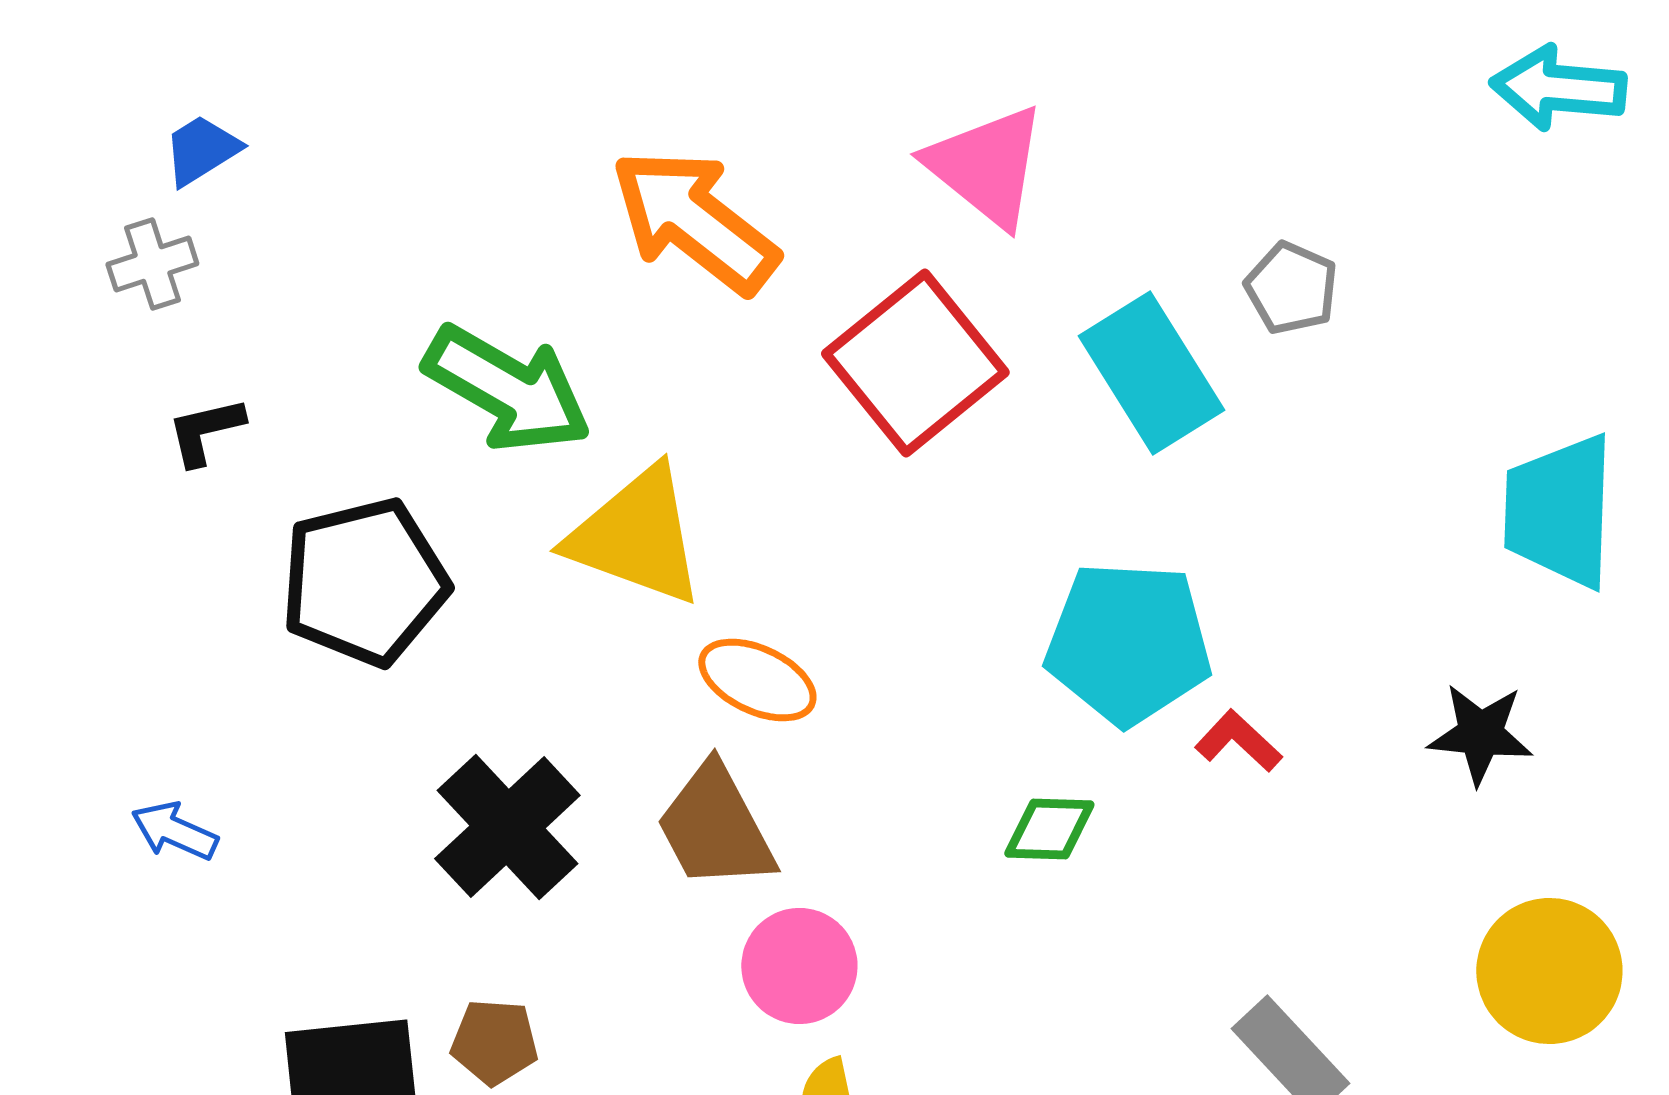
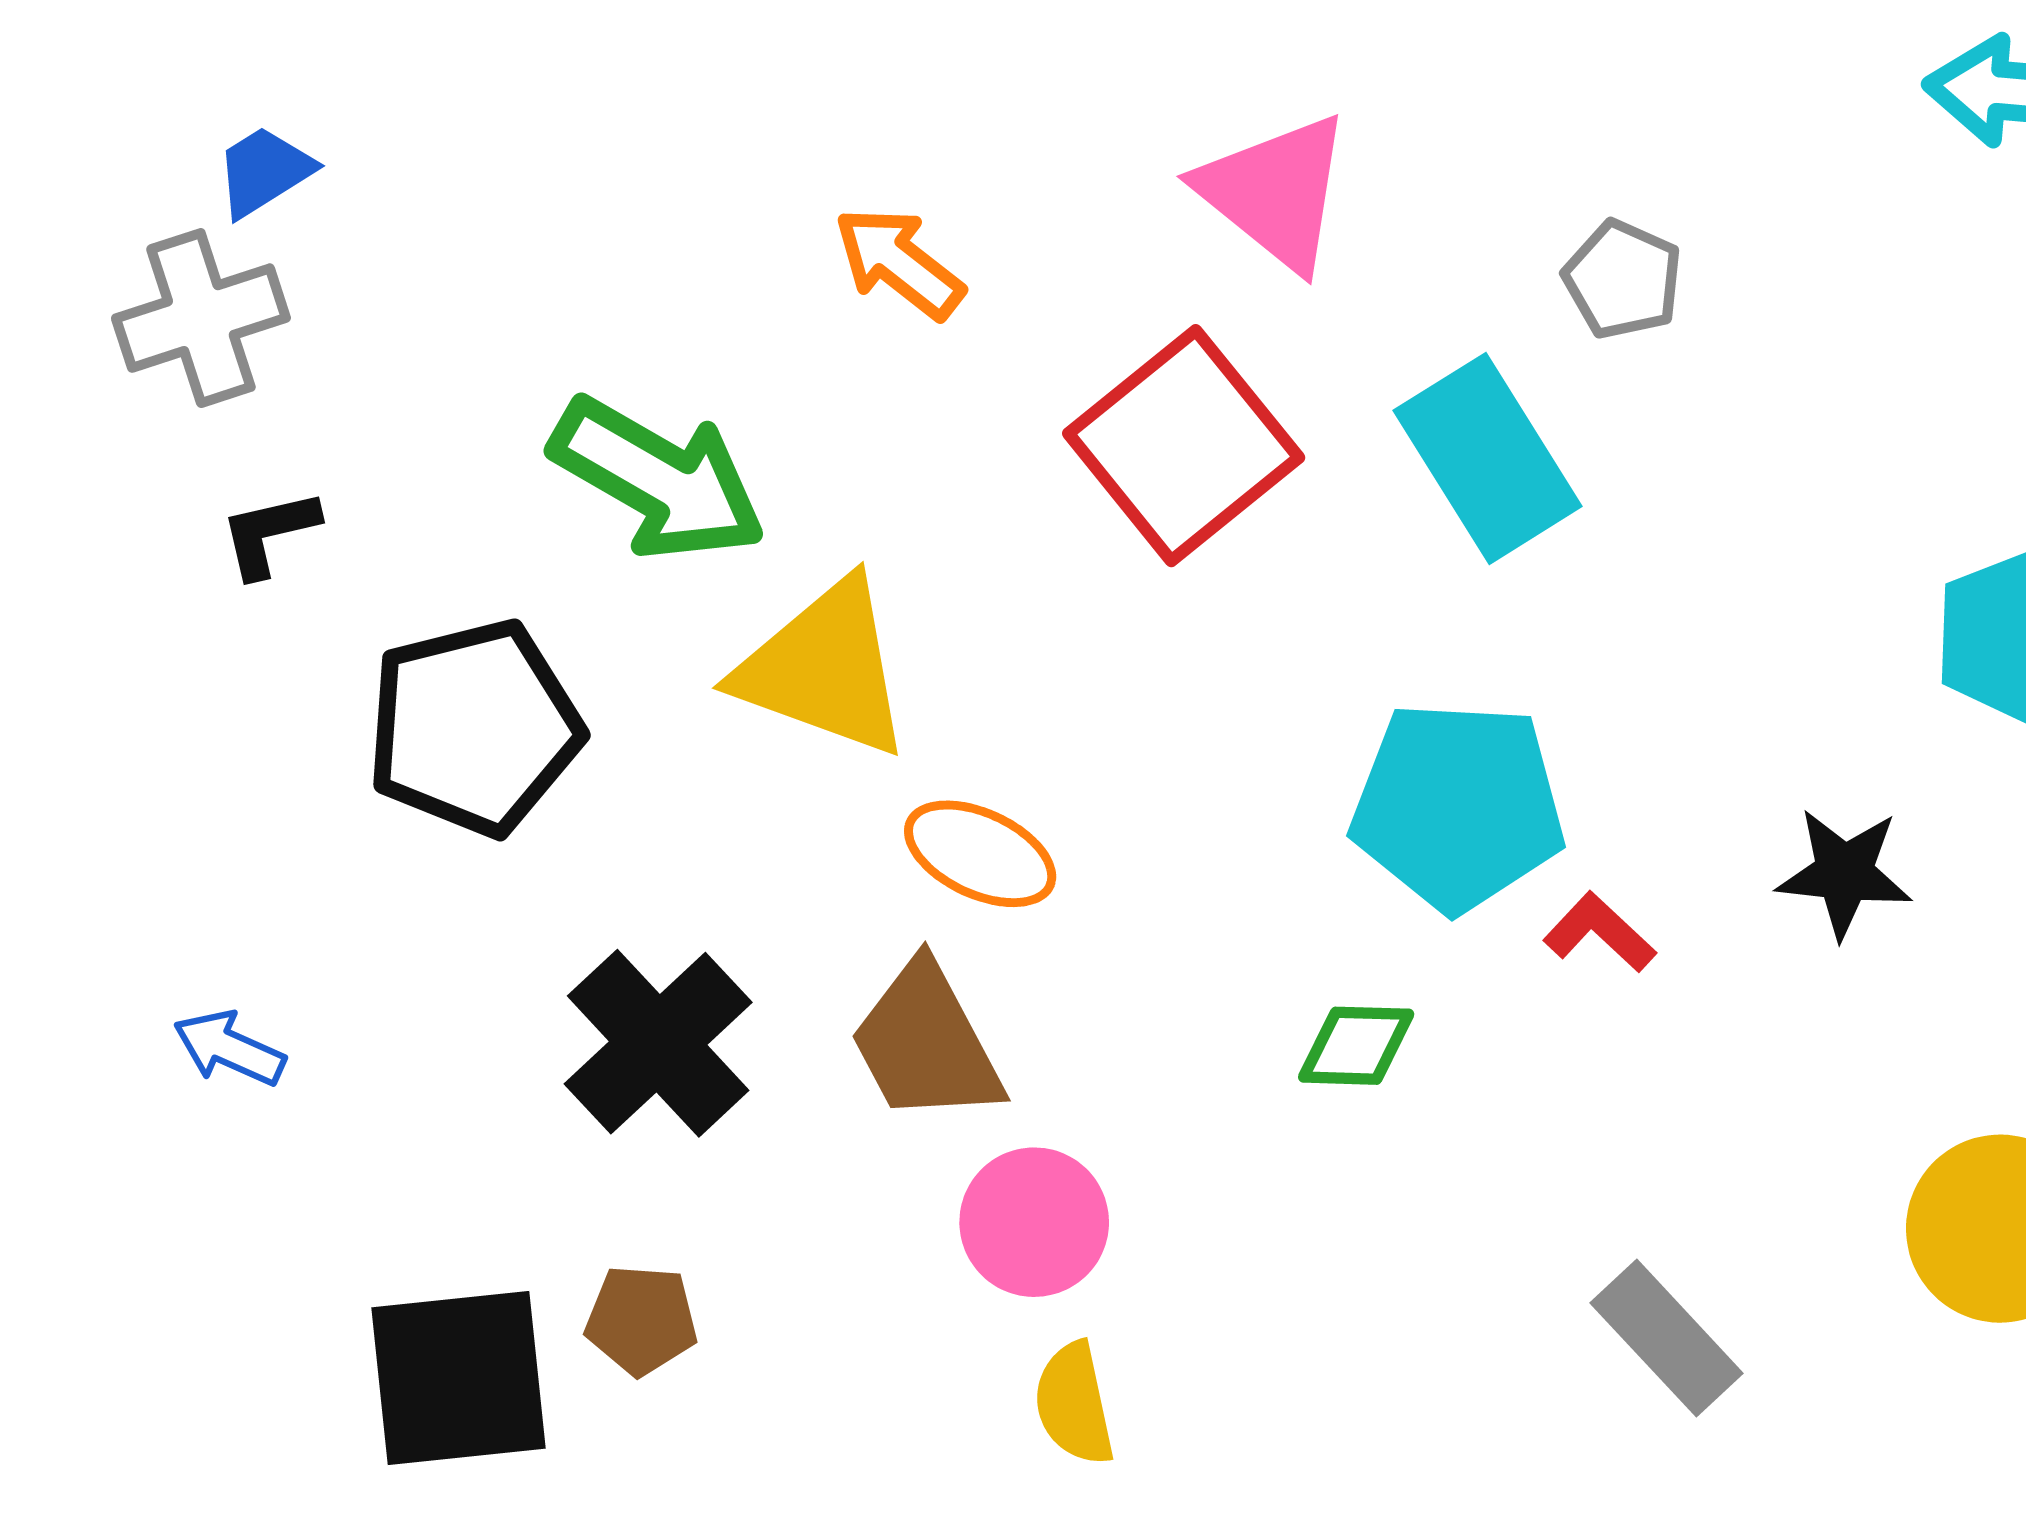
orange arrow: (694, 221) -> (899, 263), size x0.6
gray cross: (152, 264) -> (201, 318), size x1.5
gray pentagon: (1291, 288) -> (1623, 279), moved
black star: (1480, 734) -> (1844, 873), moved

